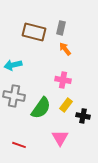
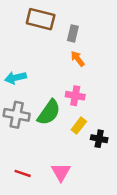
brown rectangle: (34, 32) -> (41, 19), moved
green semicircle: (41, 108) -> (49, 112), moved
pink triangle: (60, 138) -> (61, 172), moved

